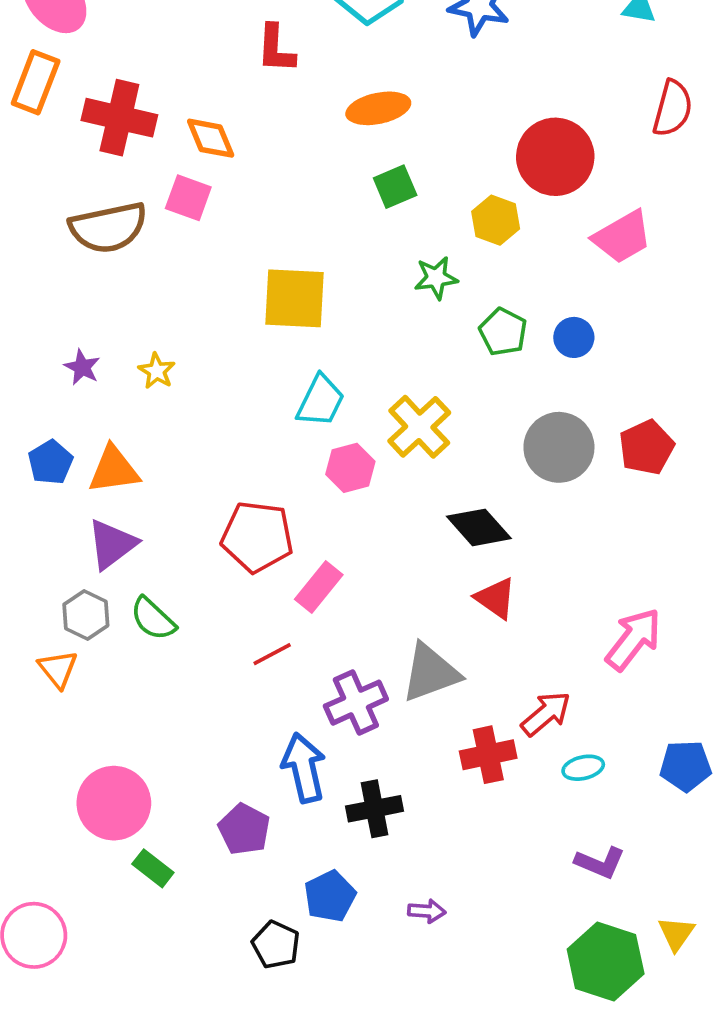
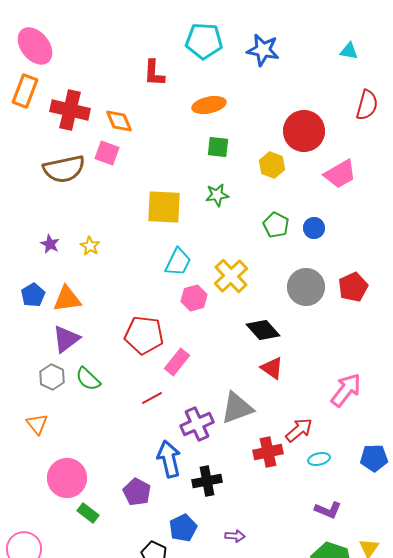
green square: (395, 187) -> (218, 147), turned 30
green star: (436, 278) -> (217, 195), moved
orange triangle: (58, 669) -> (37, 424), moved

